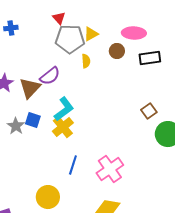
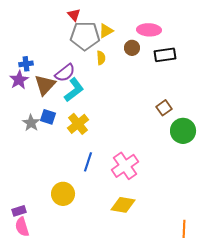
blue cross: (11, 28) -> (26, 64), moved
cyan L-shape: (64, 109) -> (74, 90), moved

